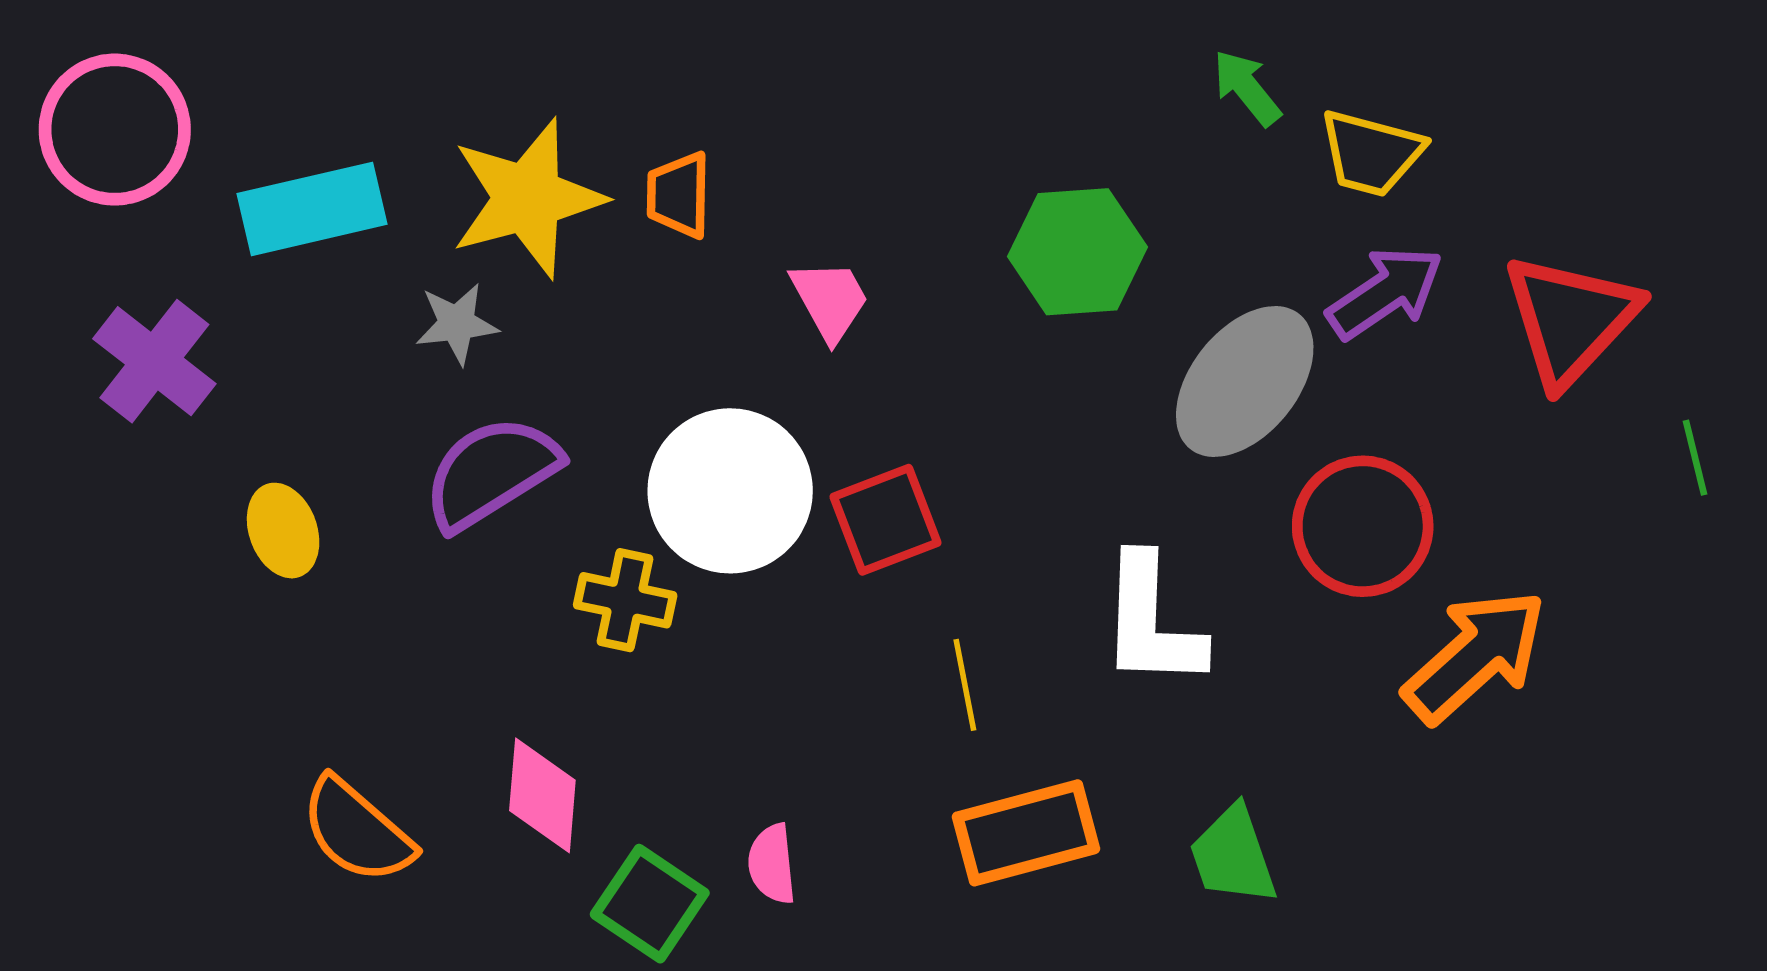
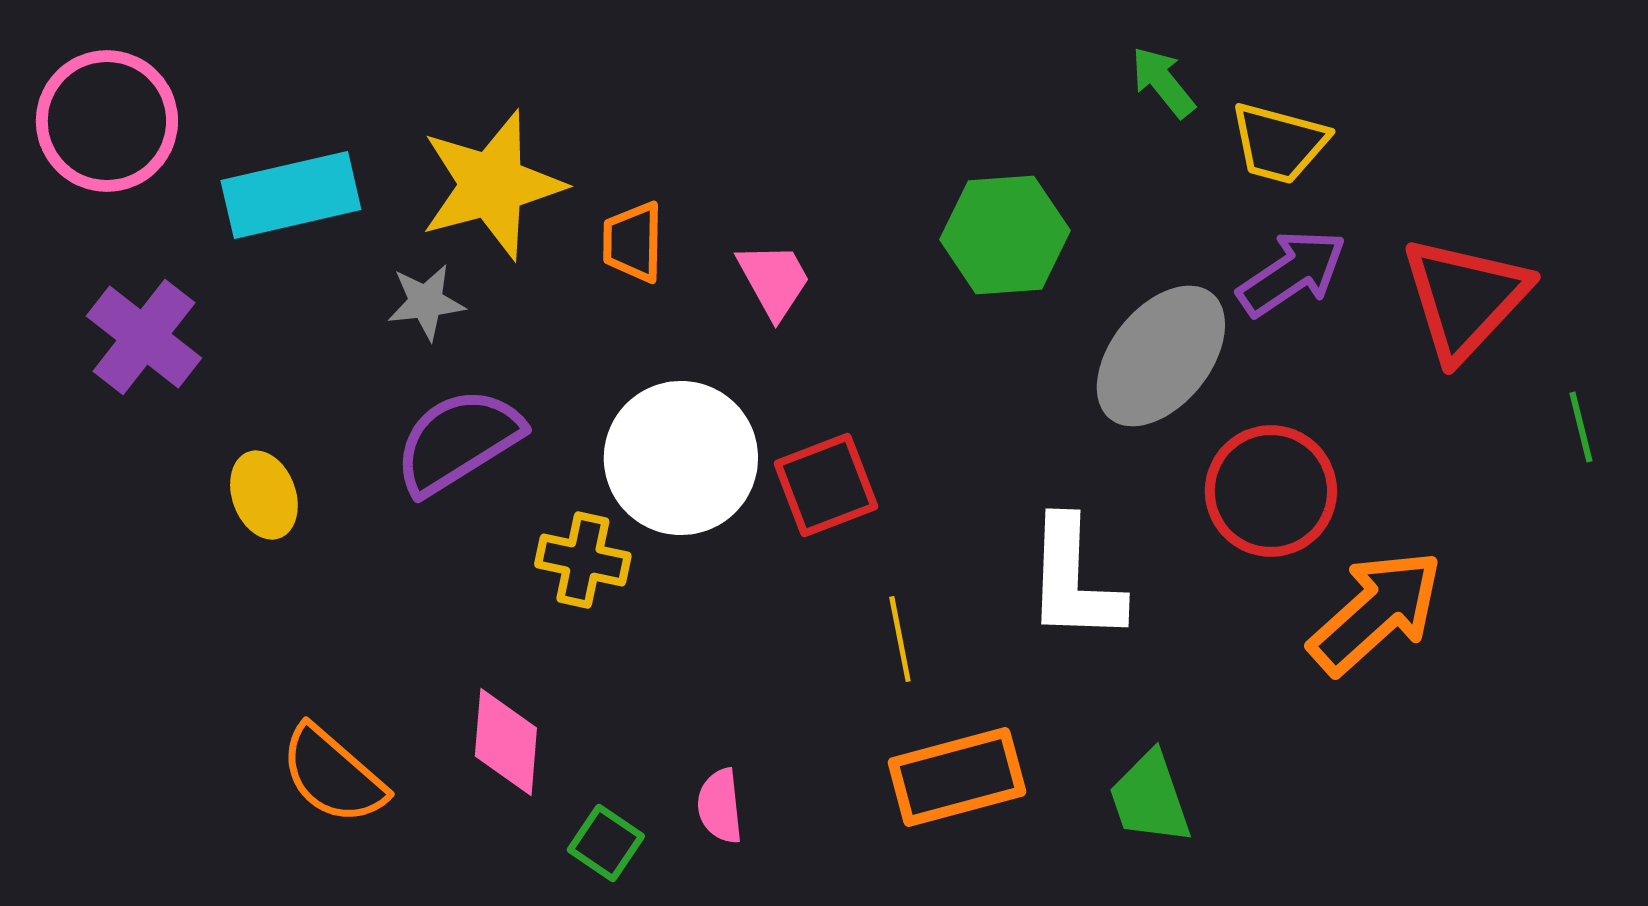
orange trapezoid: (679, 195) -> (633, 242), moved
green square: (650, 904) -> (606, 843), size x0.7

